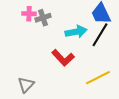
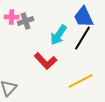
cyan arrow: (76, 32) -> (59, 35), turned 135

